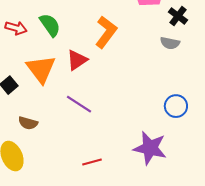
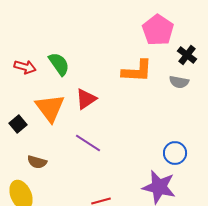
orange L-shape: (106, 32) -> (137, 71), moved, turned 56
blue circle: (176, 106) -> (175, 153), moved

